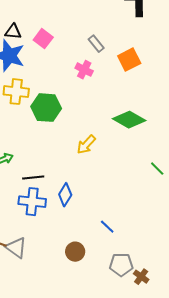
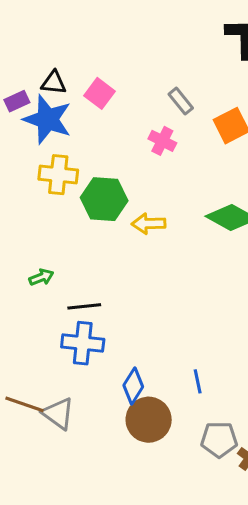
yellow arrow: (86, 145) -> (149, 224), moved, turned 45
blue diamond: (65, 195) -> (133, 386), moved
blue line: (107, 227) -> (198, 381), turned 35
brown circle: (75, 252) -> (149, 420), size x1.5

